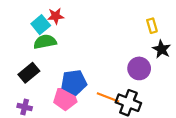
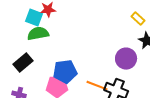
cyan square: (41, 25) -> (34, 18), turned -30
yellow rectangle: (152, 26) -> (138, 19), turned -32

